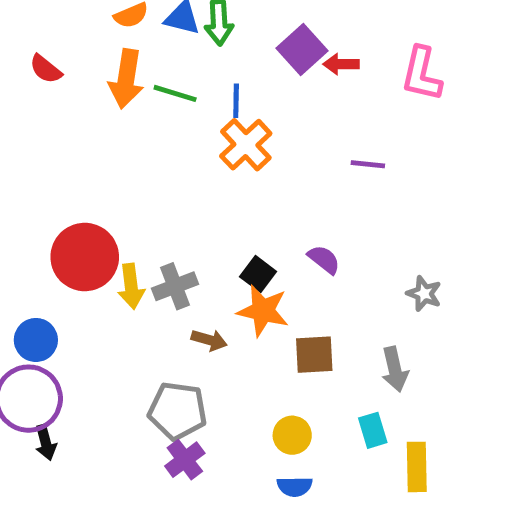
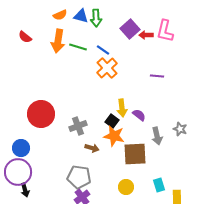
pink L-shape: (422, 74) -> (165, 31), moved
blue line: (236, 101) -> (103, 50), turned -56
yellow arrow: (131, 286) -> (122, 108), moved
brown square: (314, 355) -> (135, 154), size x1.4
gray arrow: (395, 369) -> (157, 136), moved

